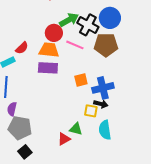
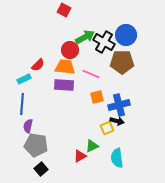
pink line: (75, 45) -> (91, 74), moved
yellow square: (91, 111) -> (107, 128), turned -32
green triangle: (76, 129) -> (92, 146), turned -40
cyan semicircle: (105, 130) -> (117, 158), moved

